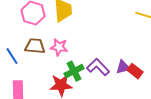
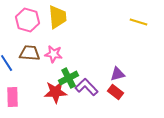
purple L-shape: (98, 67) -> (87, 87), moved
red rectangle: (135, 71) -> (116, 92), moved

